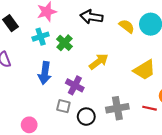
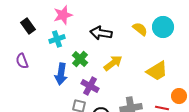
black arrow: (91, 17) -> (101, 33), moved
green cross: (64, 43) -> (80, 59), moved

